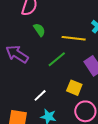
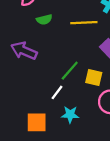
green semicircle: (39, 30) -> (44, 20), turned 120
green line: (57, 59) -> (70, 71), moved

